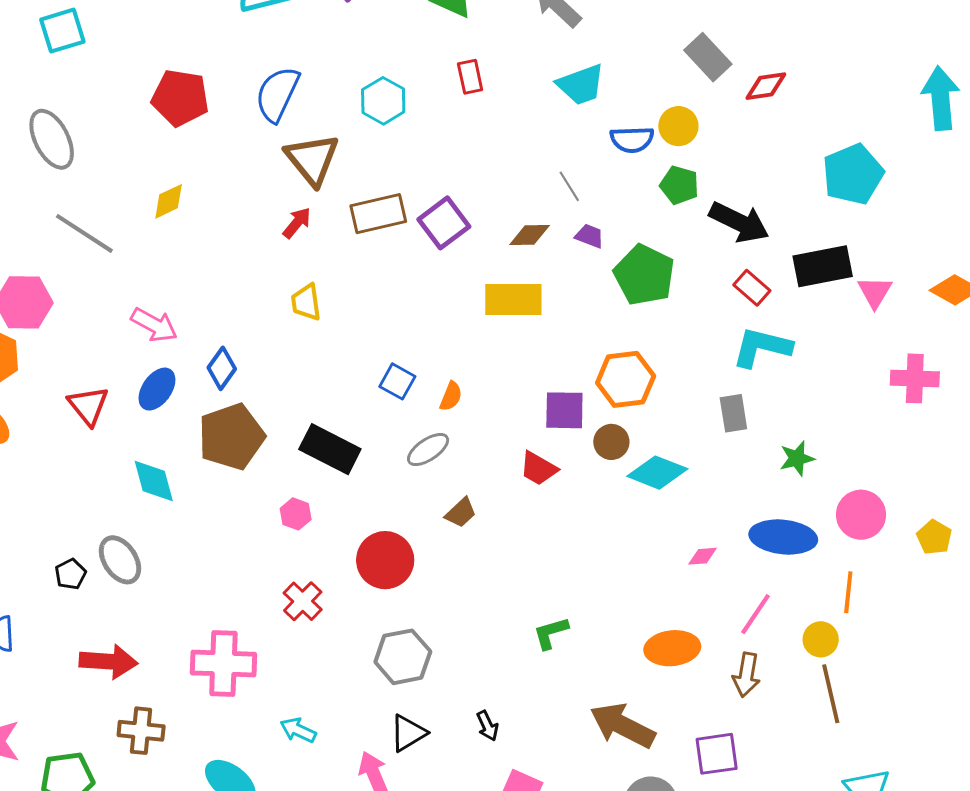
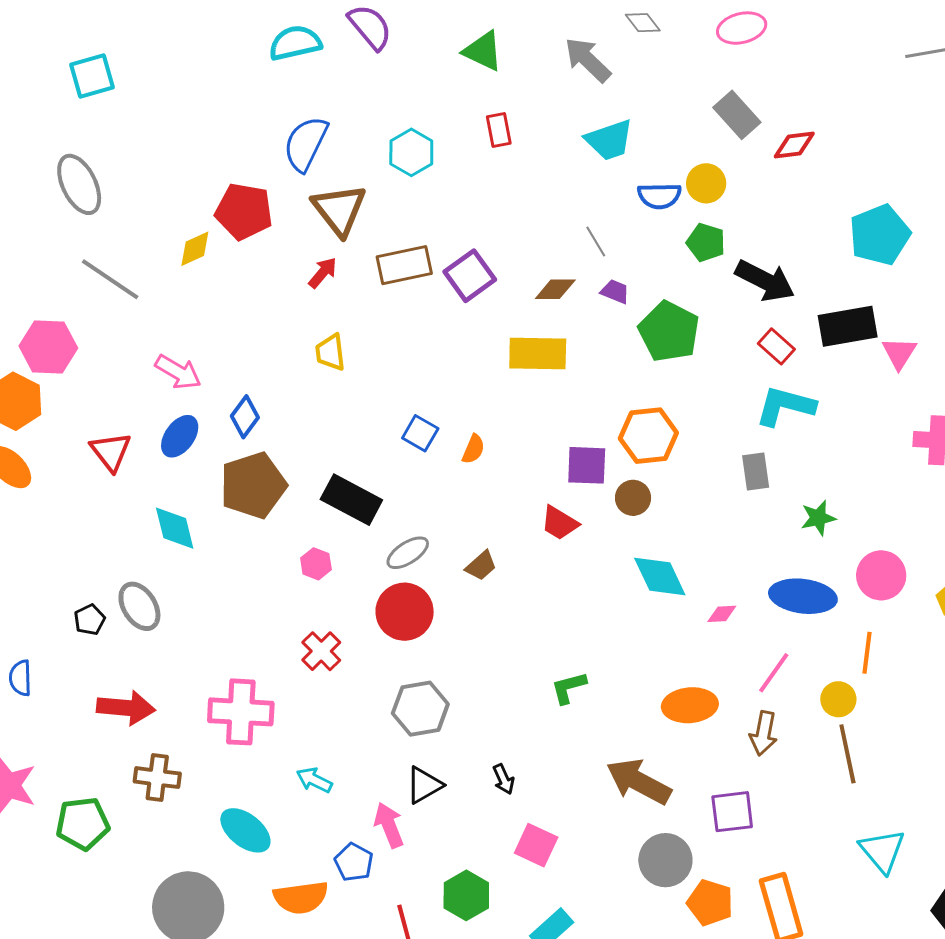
red pentagon: (180, 98) -> (244, 211), moved
gray ellipse: (428, 450) -> (408, 553), moved
cyan diamond: (657, 473) -> (660, 576), moved, turned 42

